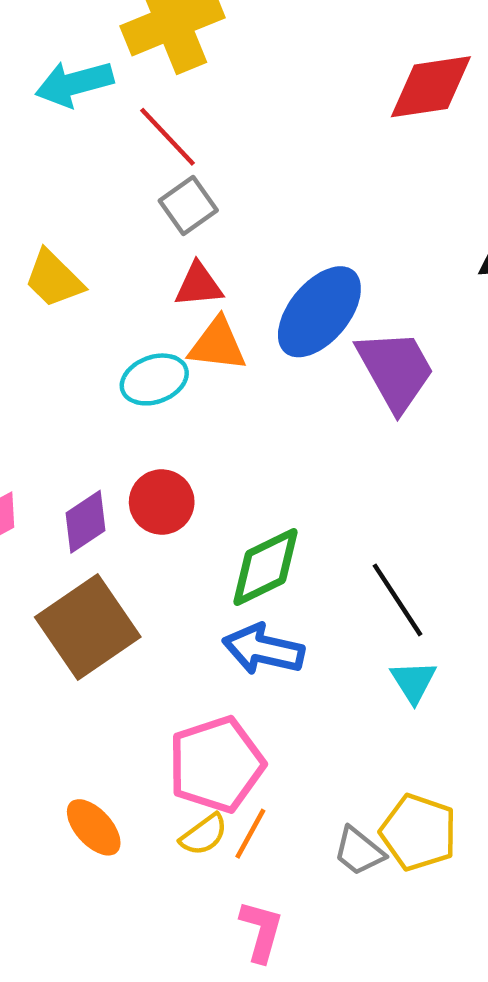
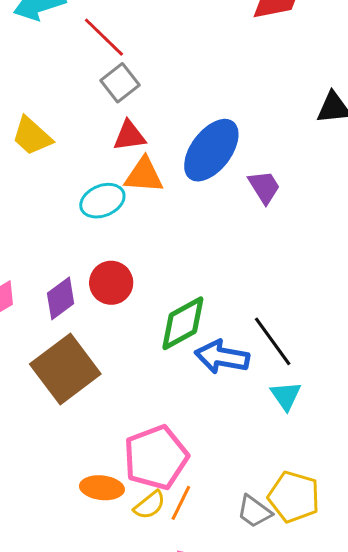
purple trapezoid: (396, 370) -> (264, 187), size x0.6
blue arrow: (263, 649) -> (222, 357), moved
orange ellipse: (94, 827) -> (102, 488), moved, turned -39

